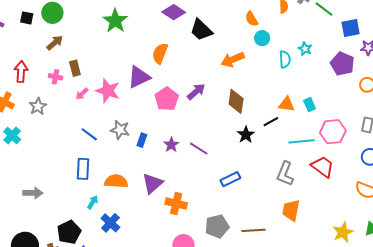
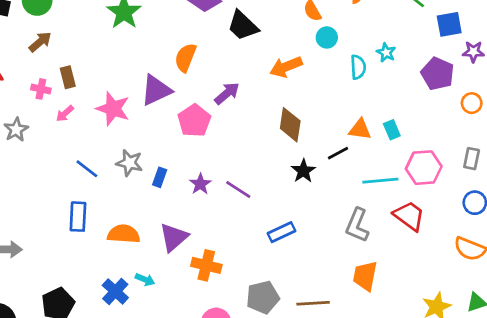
purple arrow: (196, 92) -> (227, 93), moved
pink arrow: (82, 94) -> (65, 114), moved
cyan arrow: (93, 202) -> (145, 280), moved, turned 80

